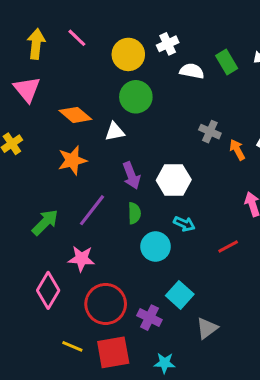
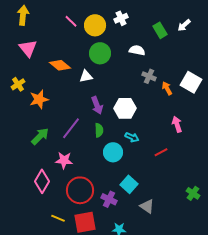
pink line: (77, 38) -> (71, 21), moved
yellow arrow: (36, 44) -> (23, 15), moved
white semicircle: (192, 71) -> (137, 50), moved
orange star: (72, 160) -> (39, 99), moved
gray triangle: (207, 328) -> (147, 206), turned -49

